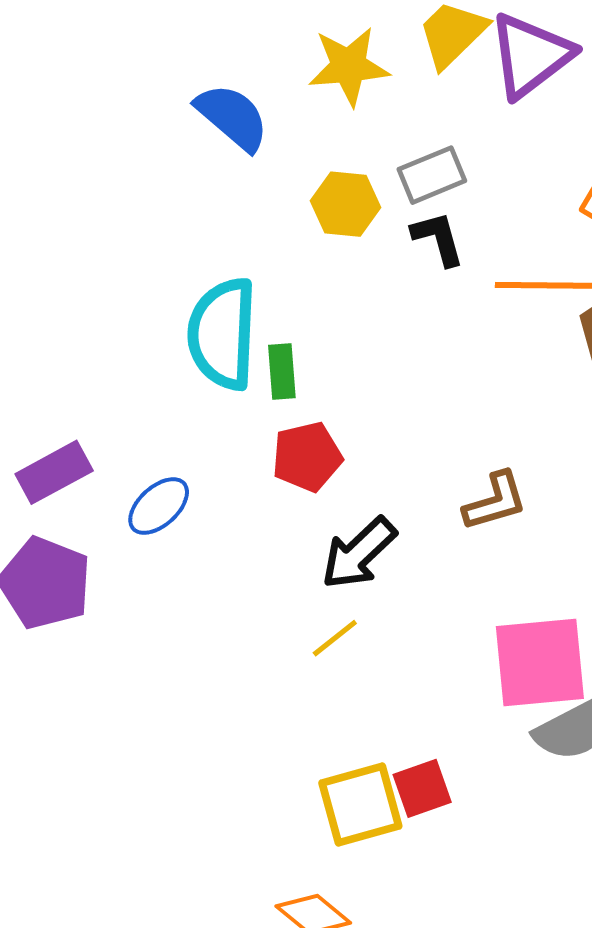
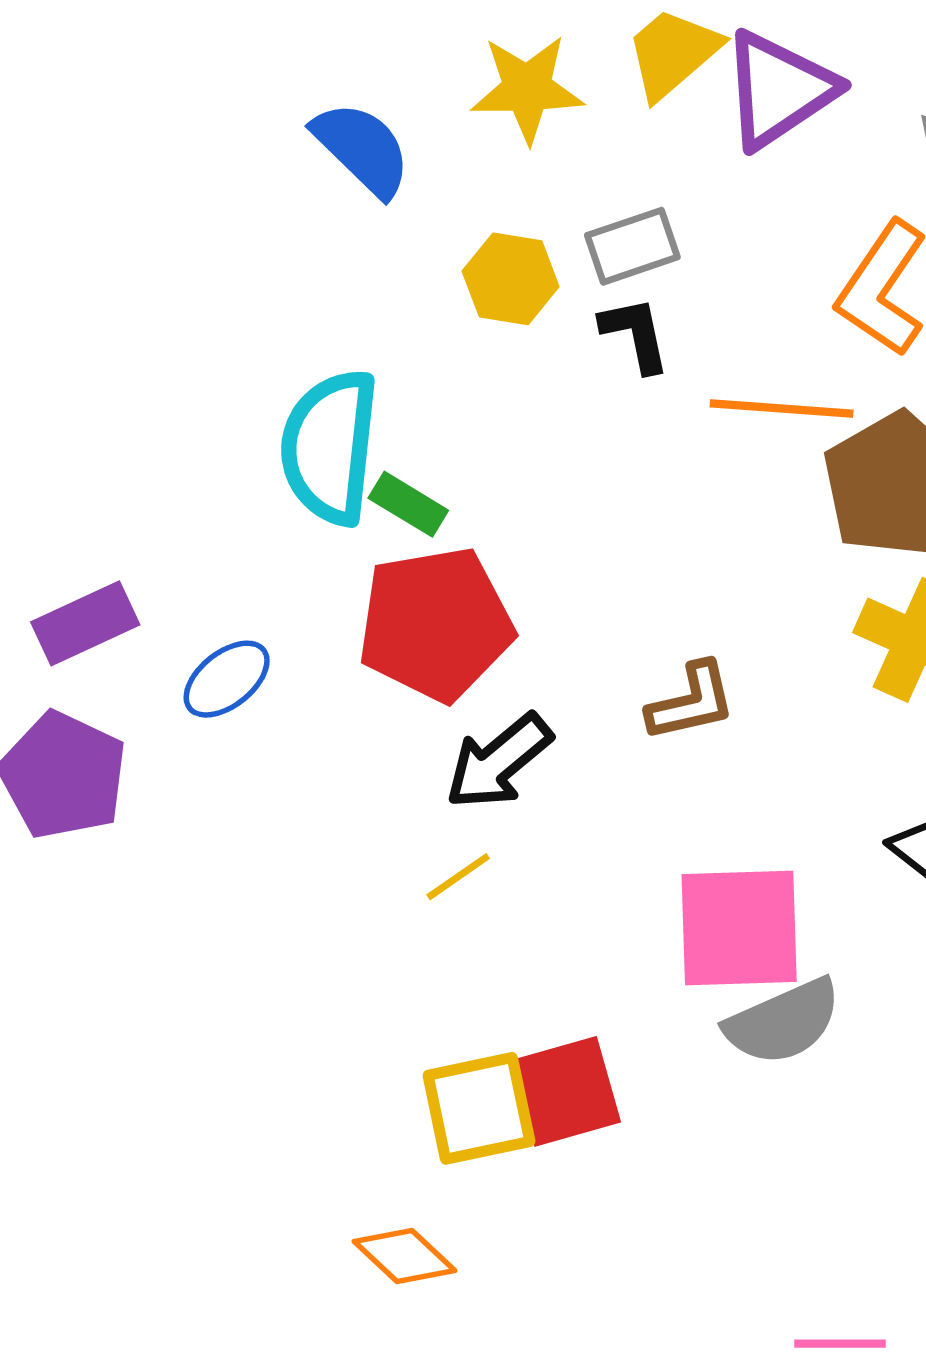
green rectangle: (282, 371) -> (408, 504), turned -58
red pentagon: (307, 457) -> (436, 624), size x1.6
red square: (422, 788) -> (566, 1091), size x1.4

